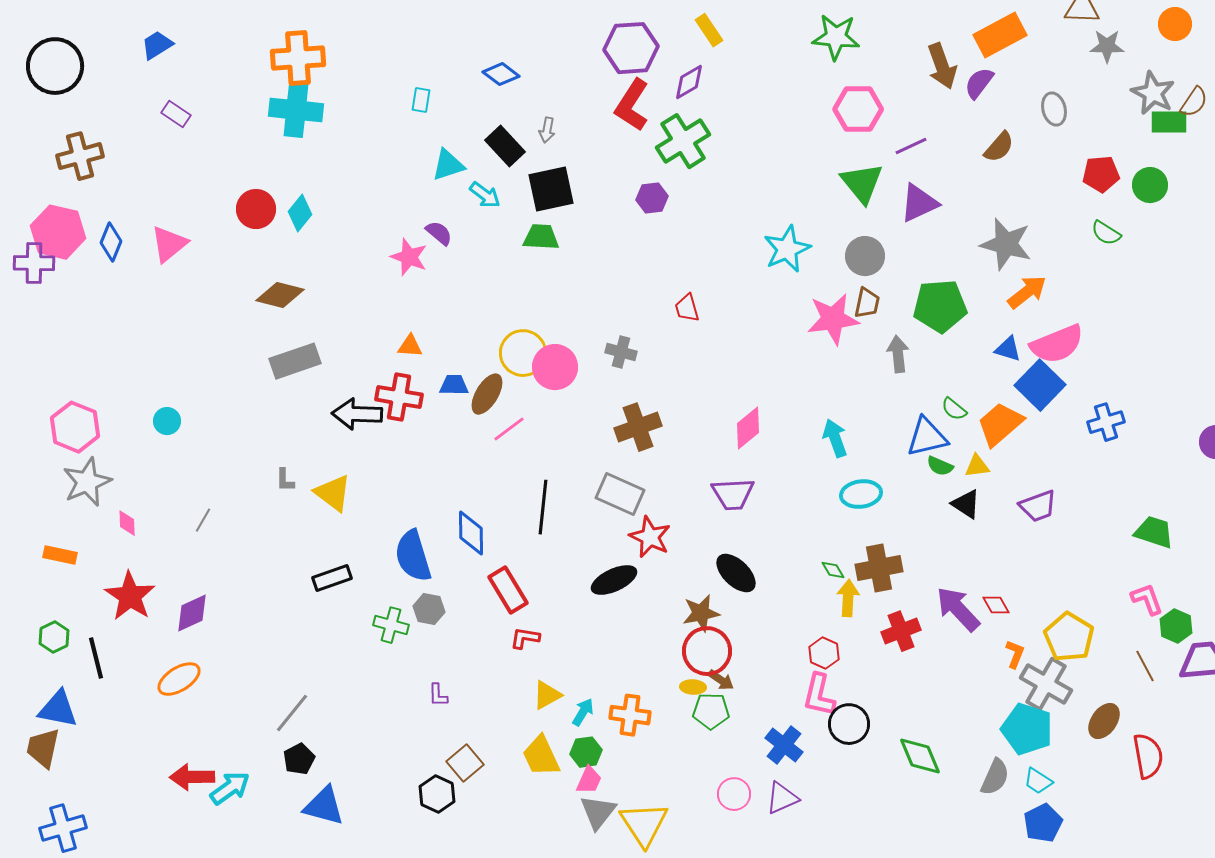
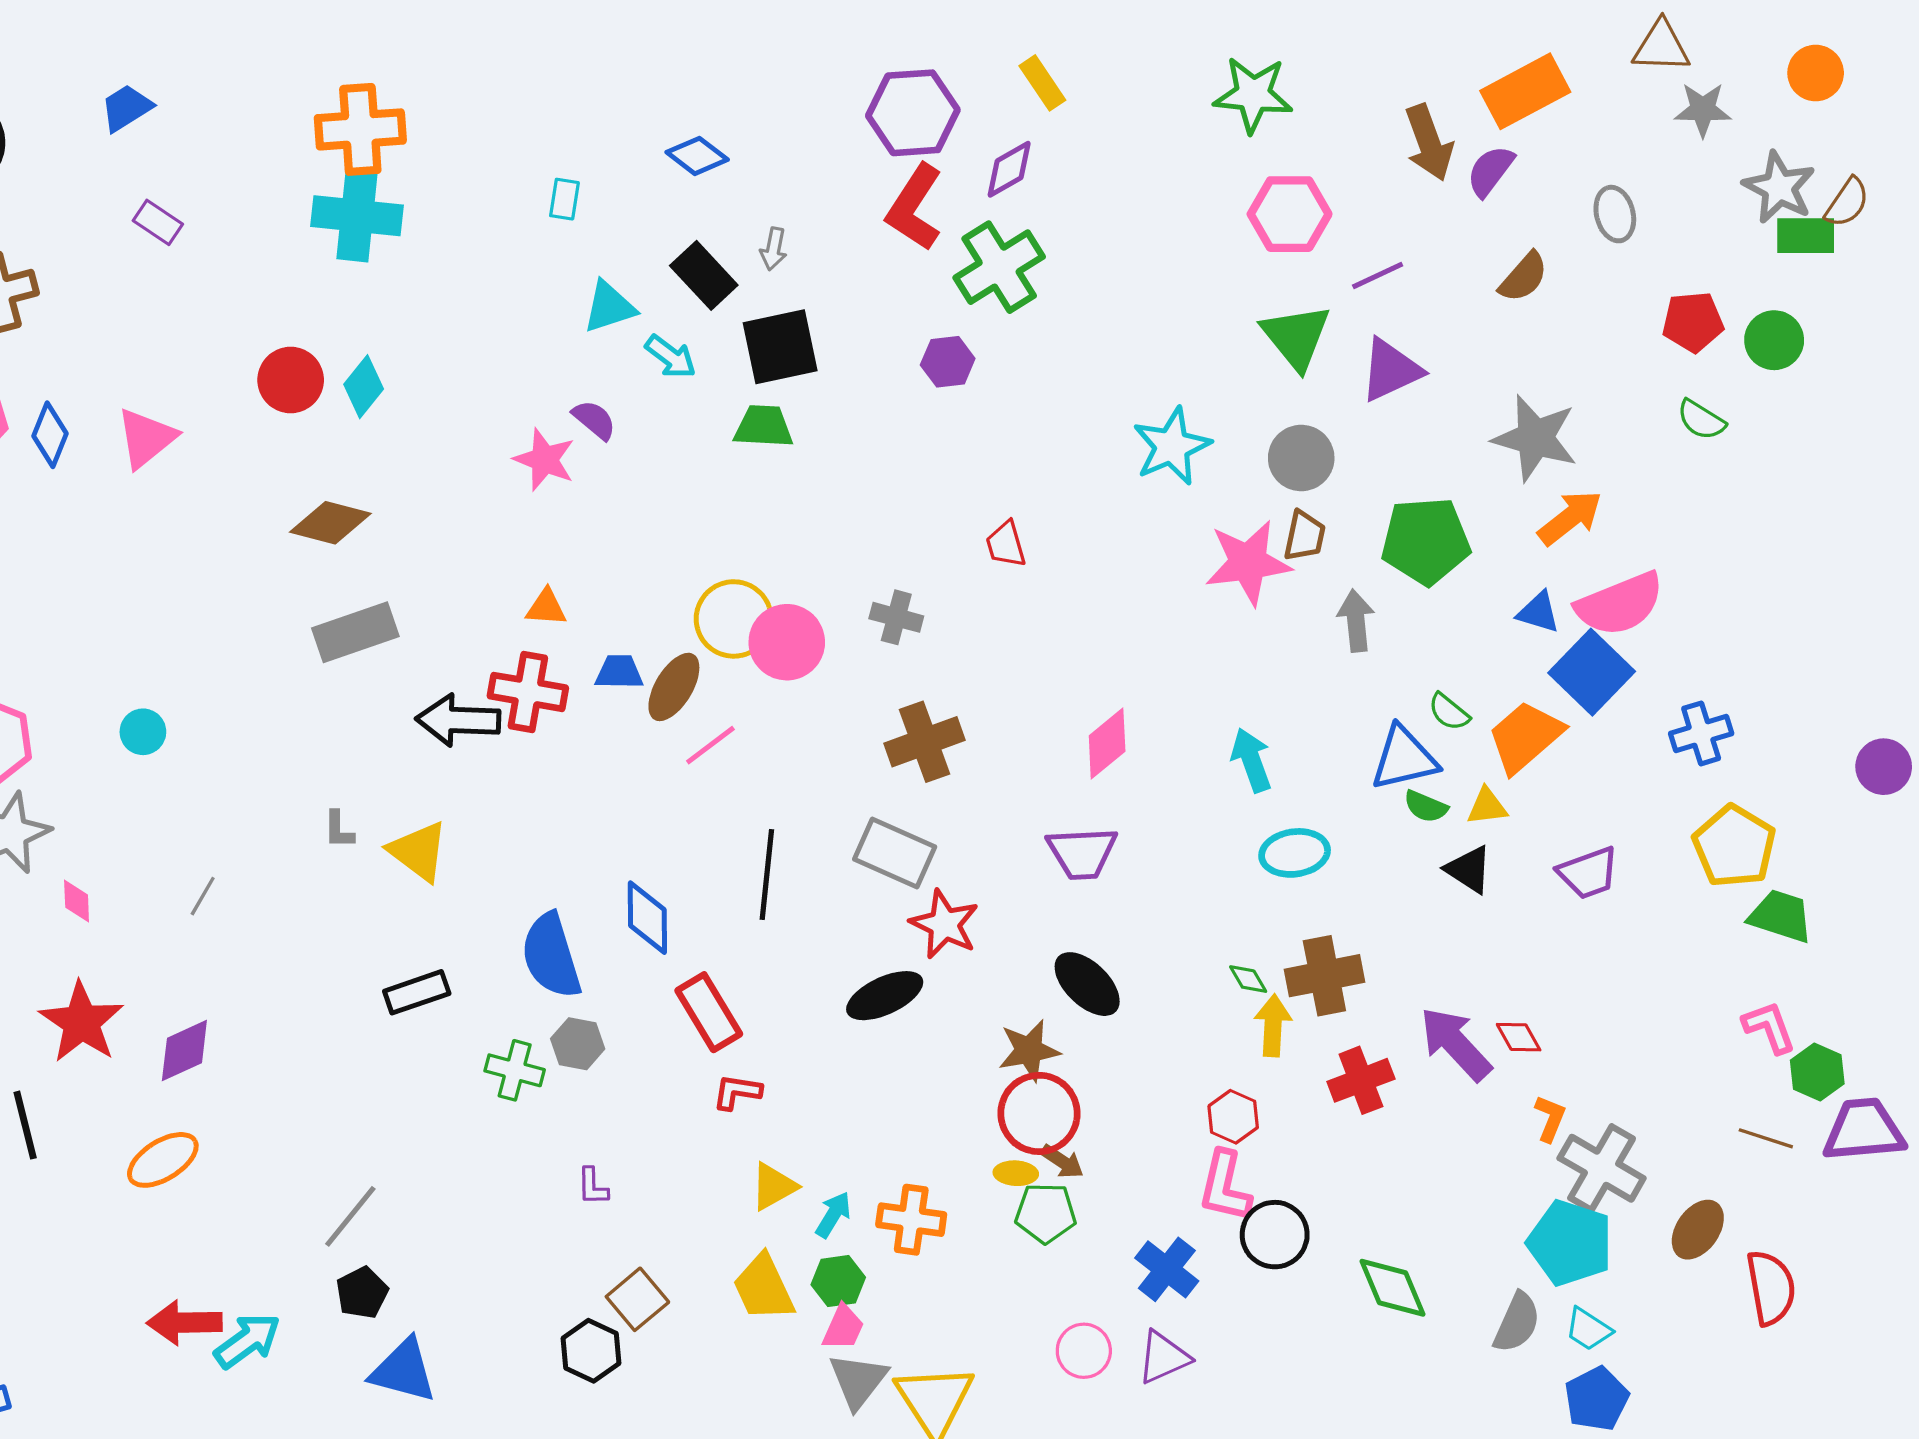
yellow pentagon: (1069, 637) -> (1734, 846), moved
brown line: (1145, 666) -> (1766, 1138), turned -44

